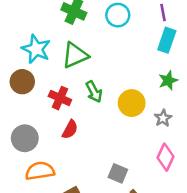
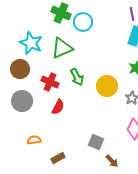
cyan circle: (118, 15) -> (83, 22), moved
gray circle: (25, 138) -> (22, 101), moved
orange semicircle: (40, 171) -> (34, 140), size x0.6

